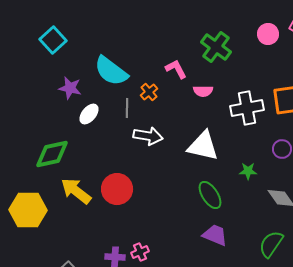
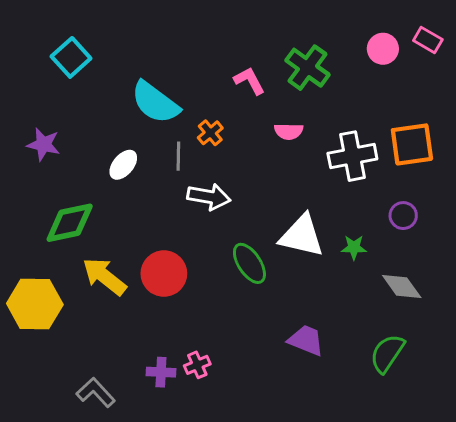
pink L-shape: (176, 69) -> (249, 81), moved
purple star: (70, 88) -> (43, 144), moved
white triangle: (203, 146) -> (302, 236), moved
green ellipse: (210, 195) -> (249, 263), moved

